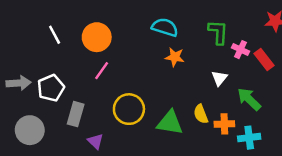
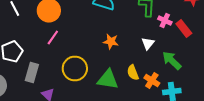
orange star: (175, 57) -> (111, 42), moved
orange cross: (224, 124) -> (152, 80), turned 35

